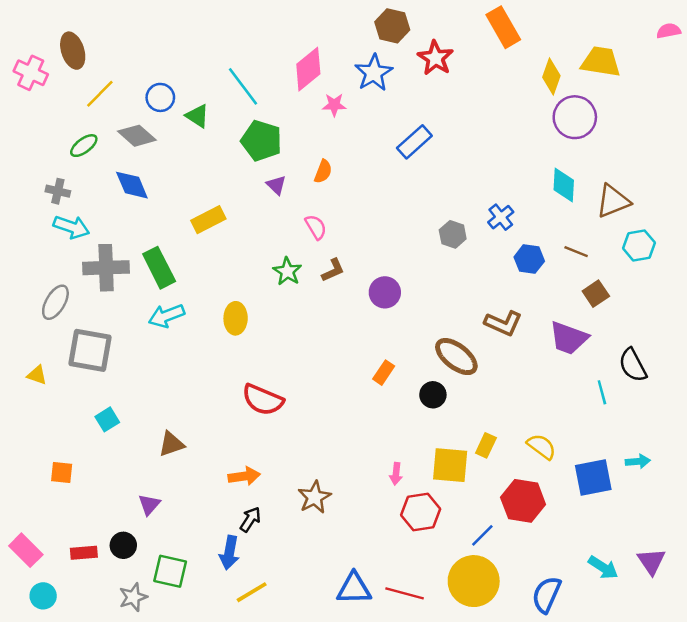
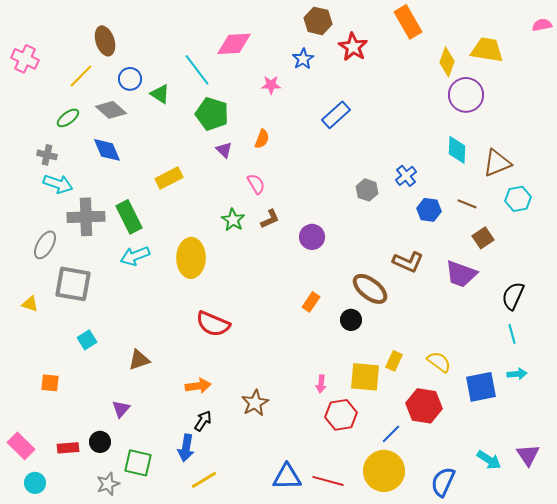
brown ellipse: (73, 51) -> (105, 41), moved
pink diamond: (308, 69) -> (234, 44), moved, turned 36
blue star: (374, 73) -> (303, 59), size x0.7
yellow ellipse: (236, 318) -> (191, 258), size x1.5
black semicircle: (633, 365) -> (513, 296), turned 52
cyan line: (602, 392) -> (512, 334), moved

